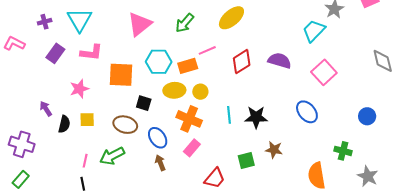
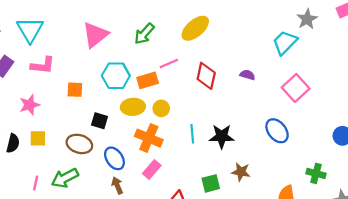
purple semicircle: (280, 61) -> (247, 75), size x0.6
red diamond: (242, 62) -> (206, 76), turned -45
orange square: (121, 75) -> (75, 90), size x0.6

